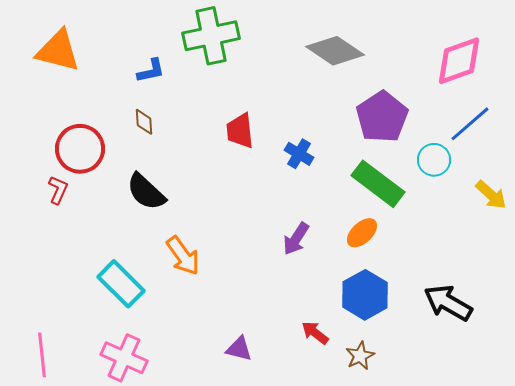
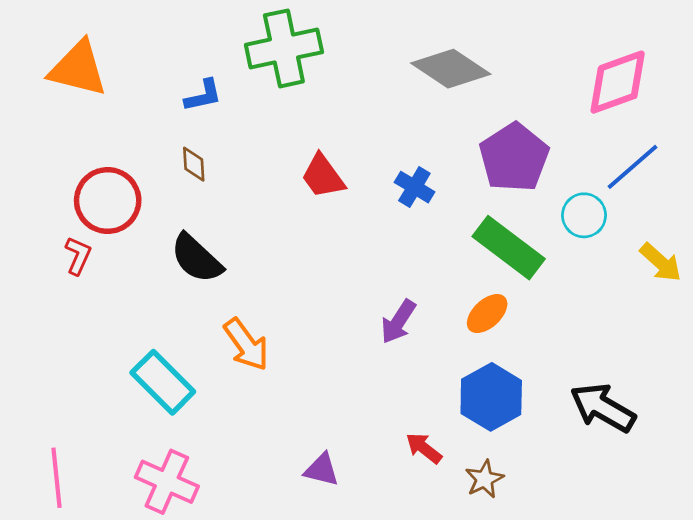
red trapezoid: (240, 131) -> (323, 176), turned -30
blue cross: (299, 154) -> (414, 187), moved

